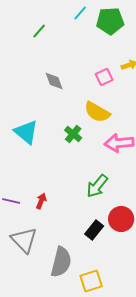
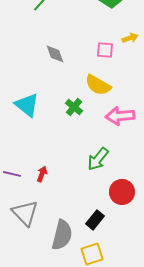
pink square: (104, 77) -> (105, 50), turned 30
black rectangle: (94, 230) -> (95, 220), moved

